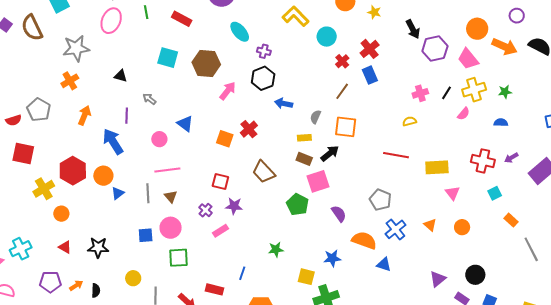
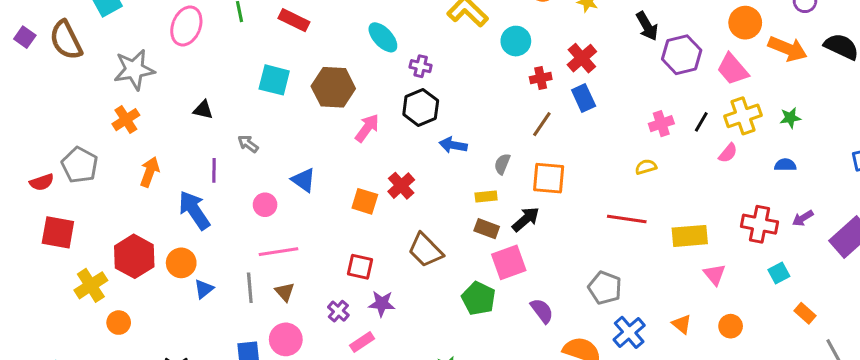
red cross: (342, 61) -> (541, 78), turned 32

